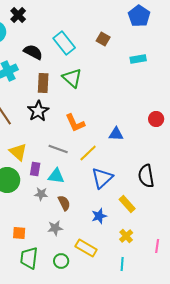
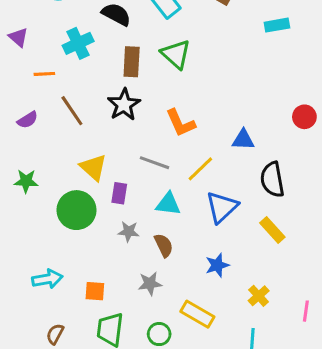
cyan triangle: (56, 176) -> (168, 204), moved
black semicircle: (146, 176) -> (272, 180), moved
yellow rectangle: (127, 204) -> (272, 230), moved

